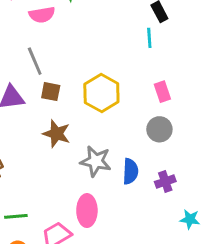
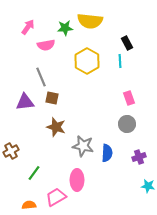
yellow hexagon: (101, 93) -> (87, 61), moved
purple cross: (165, 182) -> (139, 157), moved
green line: (16, 216) -> (34, 173), moved, turned -49

